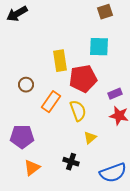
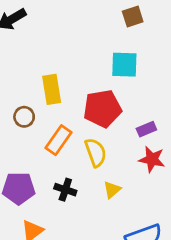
yellow rectangle: (60, 61) -> (52, 89), moved
black cross: (71, 162) -> (65, 190), moved

